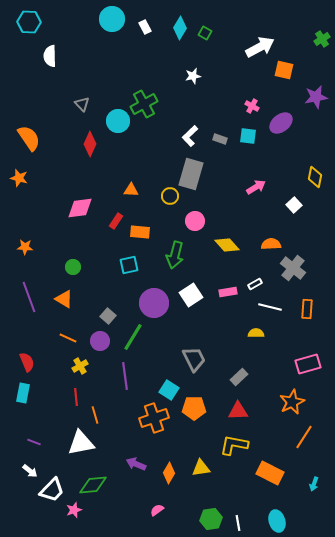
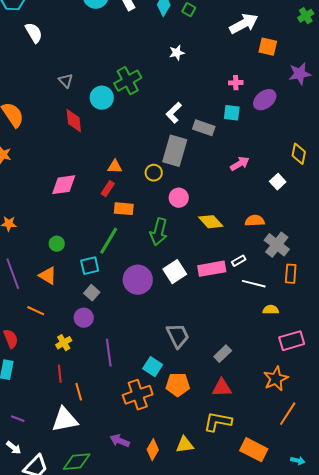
white semicircle: (50, 56) -> (34, 33), turned 150
pink cross: (252, 106) -> (236, 83), turned -32
gray rectangle: (220, 139) -> (204, 128), moved, size x1.5
red diamond: (90, 144) -> (74, 121), turned -30
red rectangle: (116, 221) -> (108, 189), moved
cyan square: (129, 265) -> (90, 266), moved
pink rectangle: (228, 292) -> (212, 269), size x1.5
orange rectangle: (307, 309) -> (291, 274), moved
yellow semicircle: (256, 333) -> (271, 310), moved
green line: (133, 337) -> (109, 241), moved
orange line: (68, 338) -> (36, 311), moved
cyan arrow: (314, 484) -> (298, 461), turned -96

